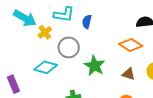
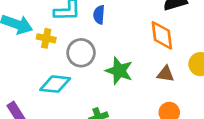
yellow cross: (45, 32) -> (46, 38), turned -32
orange diamond: (131, 45) -> (162, 35), turned 60

